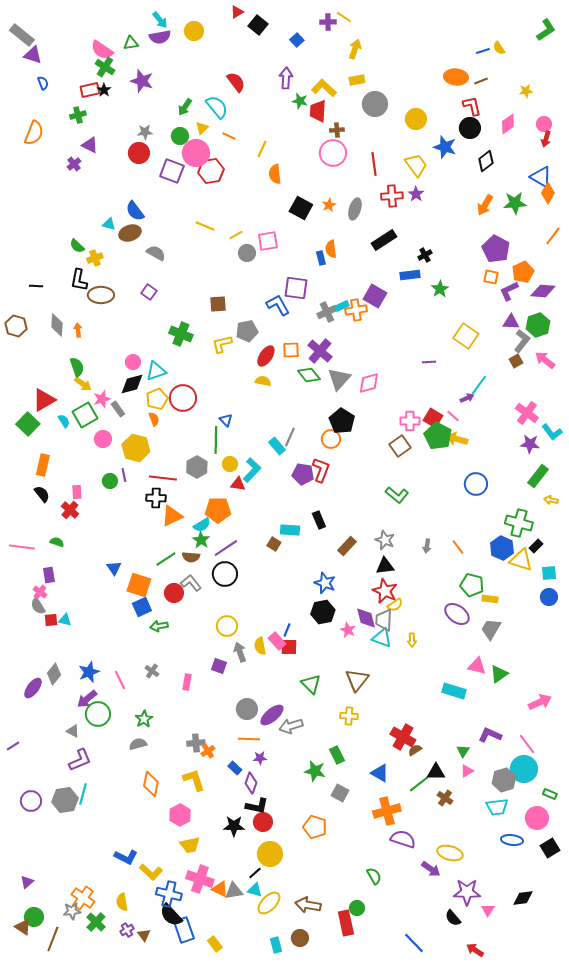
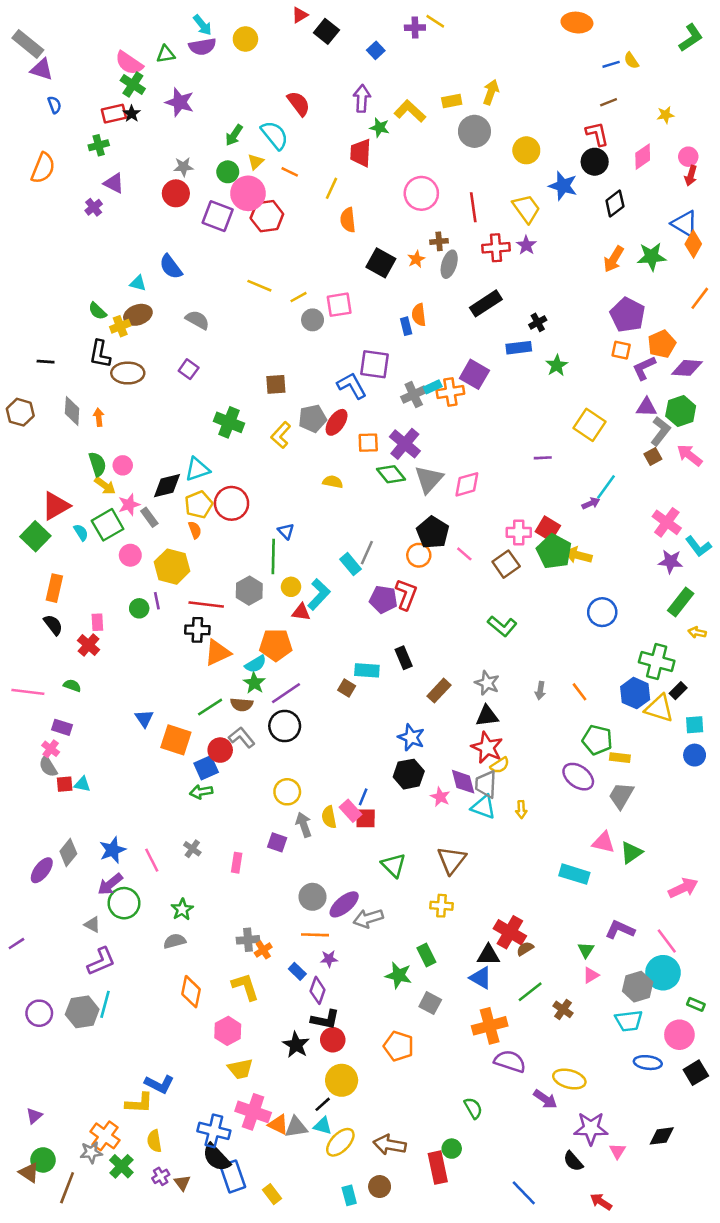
yellow arrow: (355, 49) -> (491, 92), moved
orange ellipse: (456, 77) -> (577, 23), moved
red trapezoid: (318, 111) -> (361, 153), moved
brown cross: (337, 130) -> (439, 241), moved
brown ellipse: (130, 233) -> (138, 315), moved
yellow L-shape: (222, 344) -> (281, 435), turned -35
red ellipse: (266, 356) -> (337, 422), moved
pink circle: (133, 362) -> (123, 465), moved
pink line: (453, 416) -> (464, 554), moved
purple rectangle: (49, 575) -> (62, 727), turned -63
blue square: (142, 607) -> (206, 768), moved
black triangle: (436, 772) -> (488, 955), moved
black star: (234, 826) -> (296, 1045), turned 30
yellow L-shape: (151, 872) -> (139, 1103), moved, turned -40

